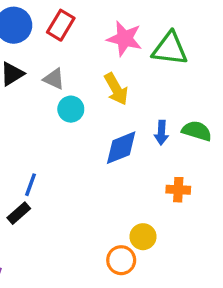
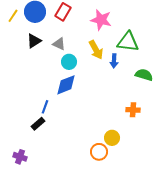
green triangle: (170, 49) -> (128, 42), moved
blue arrow: (161, 133) -> (114, 61), moved
blue diamond: (121, 148) -> (66, 85), moved

